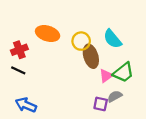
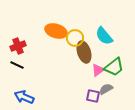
orange ellipse: (48, 34) -> (56, 31), moved

